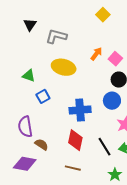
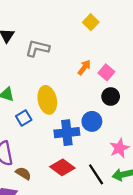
yellow ellipse: (64, 67) -> (47, 100), moved, turned 65
blue circle: (112, 101) -> (92, 121), moved
red diamond: (75, 140) -> (62, 167), turned -65

